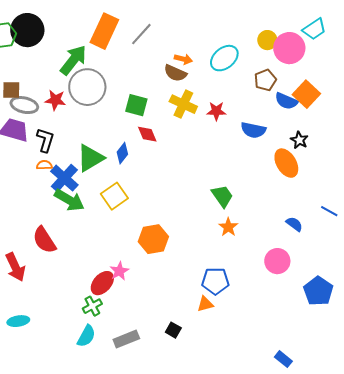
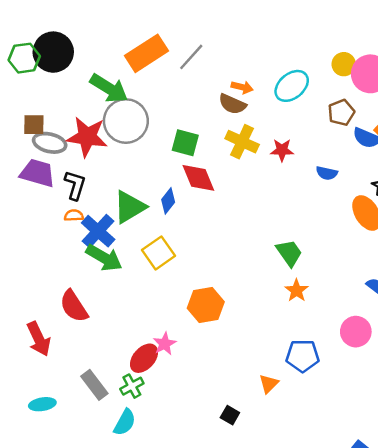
orange rectangle: (104, 31) -> (146, 53), turned 32
green arrow: (73, 60) -> (109, 88), turned 84
red star: (55, 100) -> (87, 137), size x1.6
blue semicircle: (253, 130) -> (327, 173), size x0.7
red diamond: (147, 134) -> (198, 178), size x1.4
blue pentagon: (215, 281) -> (303, 356), moved
orange triangle: (205, 304) -> (269, 384), turned -30
gray rectangle: (126, 339) -> (94, 385), moved, turned 75

